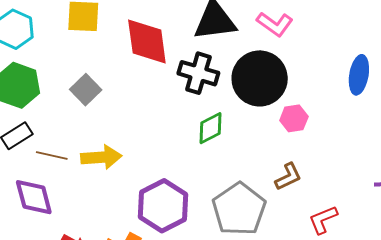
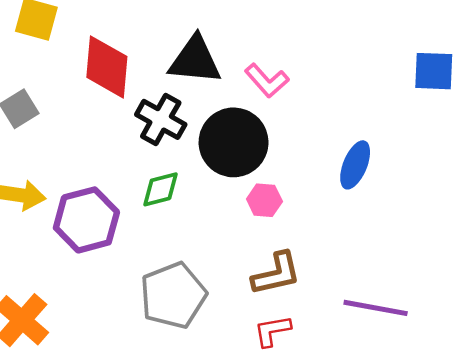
brown L-shape: (288, 177) -> (276, 274), moved, size x1.4
purple hexagon: (163, 206) -> (86, 220), moved

